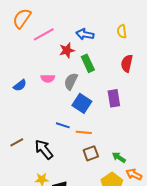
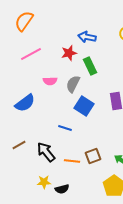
pink line: (44, 34) -> (31, 54), moved
blue semicircle: (20, 85) -> (25, 103), moved, size x1.5
orange line: (84, 132) -> (72, 161), moved

